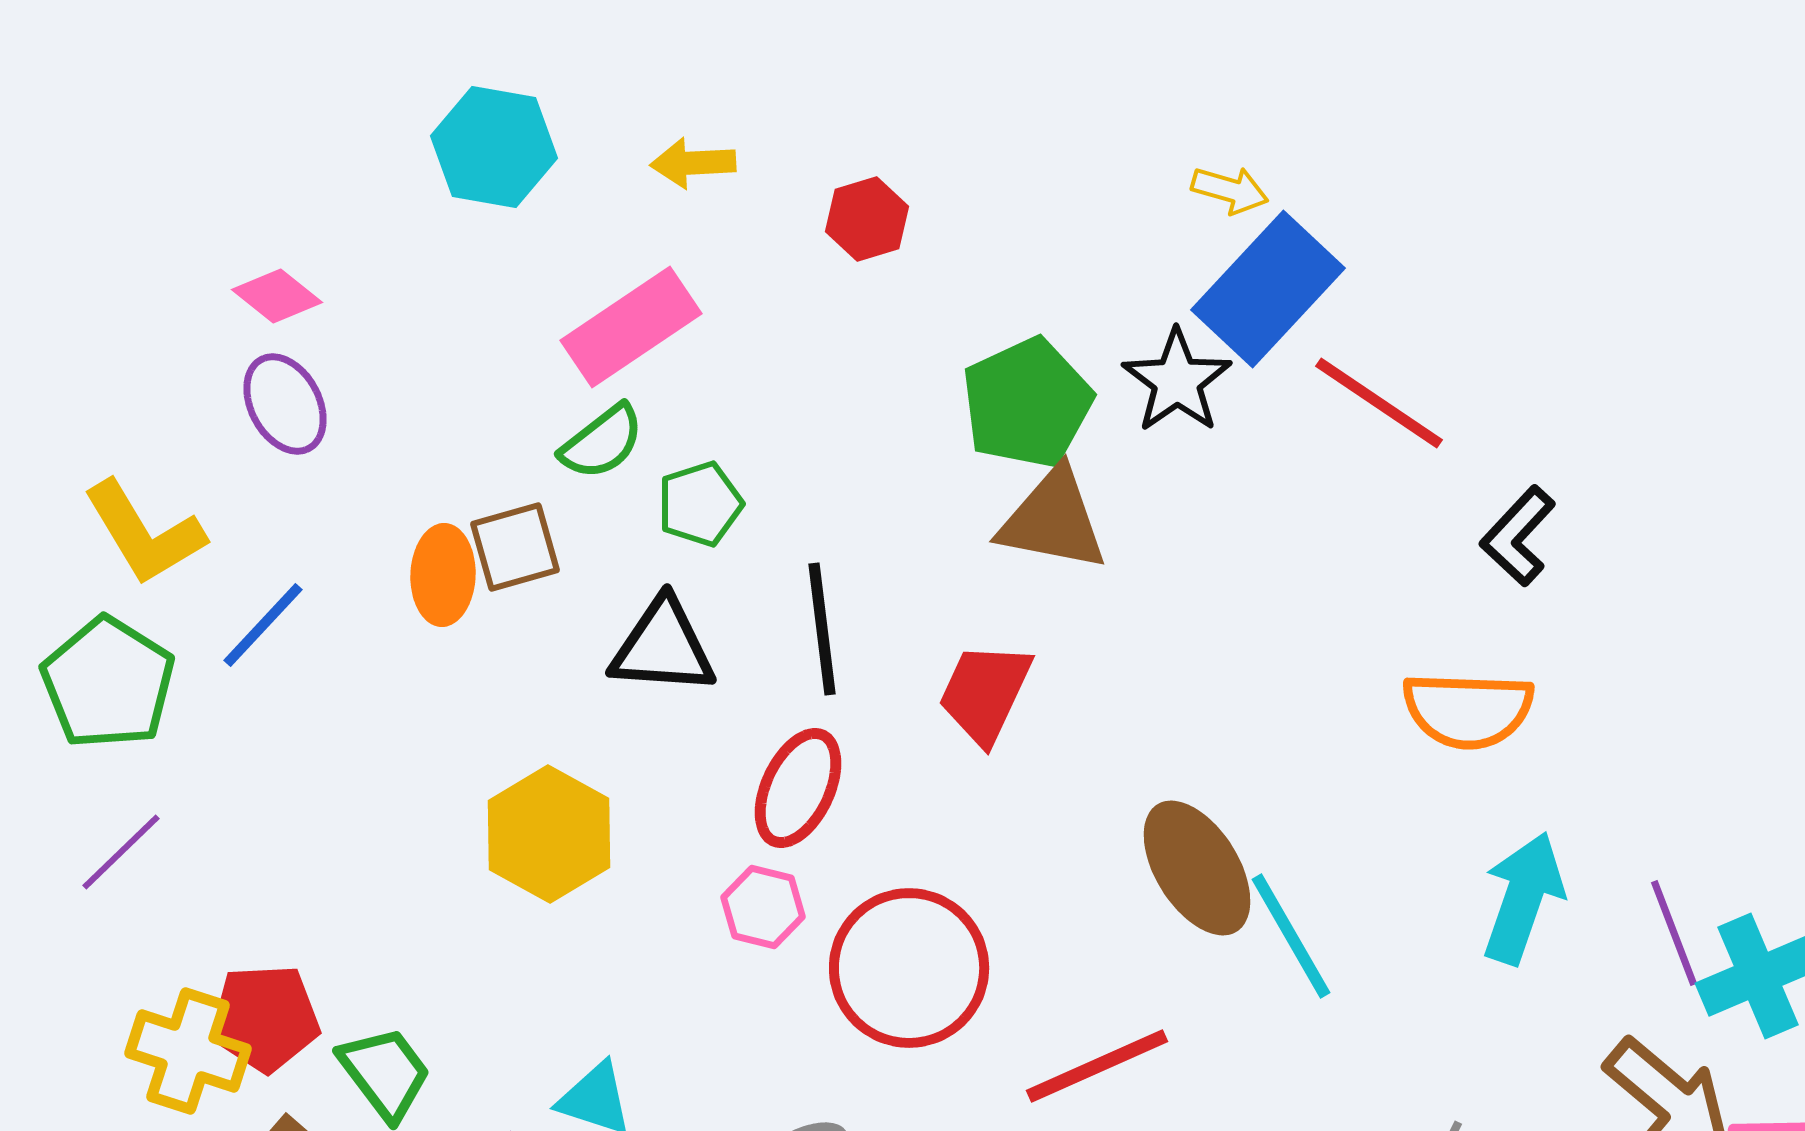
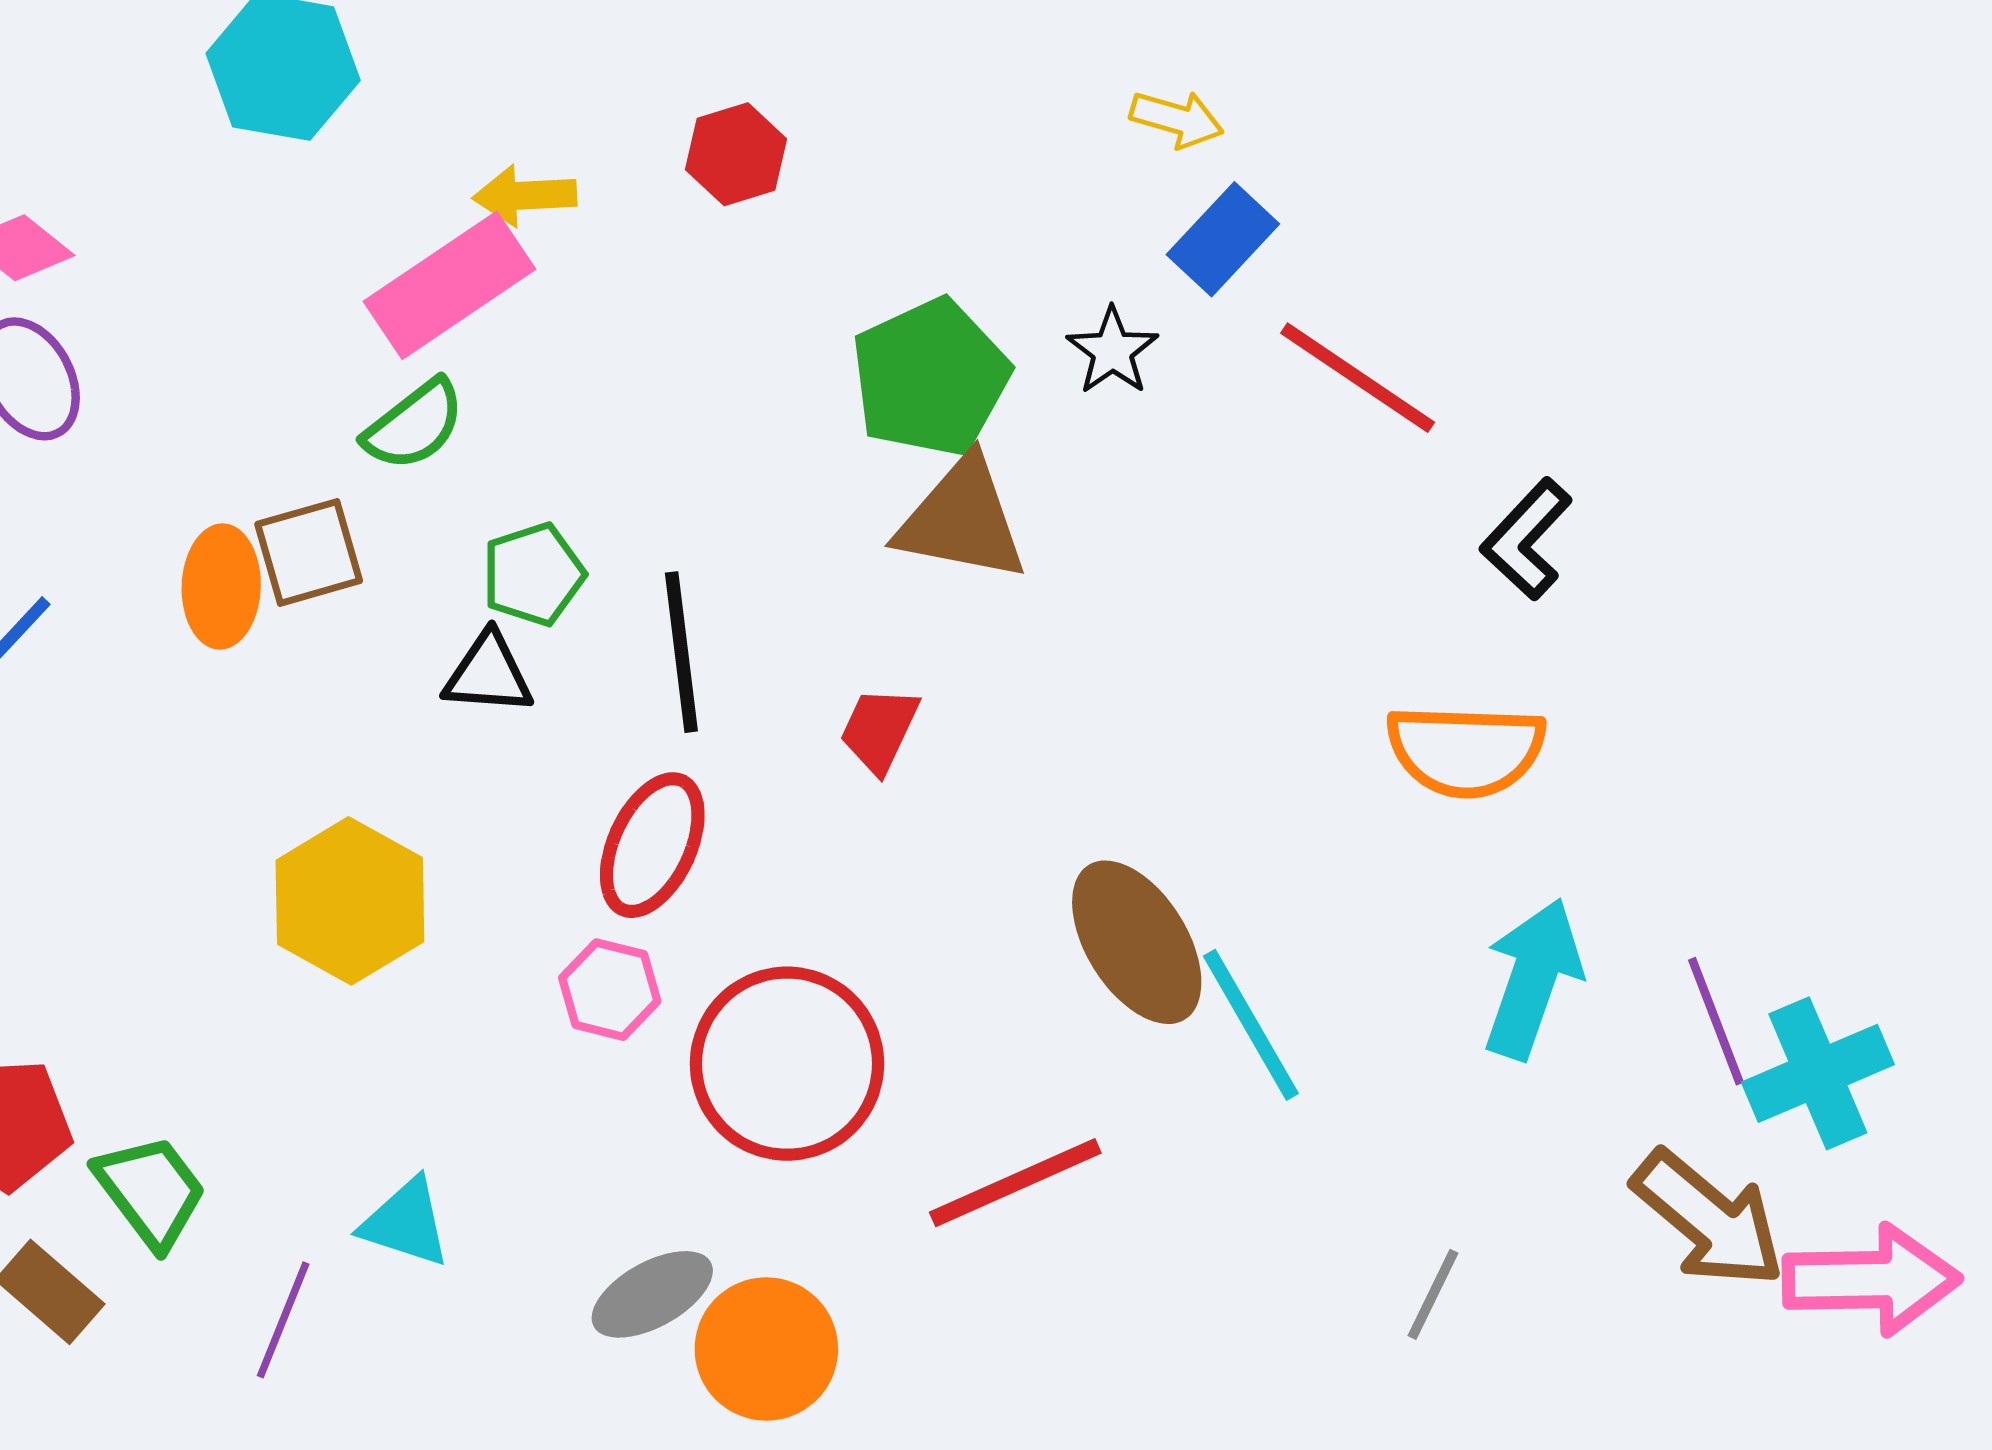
yellow arrow: (693, 163) -> (525, 196), moved
blue rectangle: (1268, 289) -> (1223, 239), size x0.6
black star: (1177, 381) -> (1112, 351), size x0.7
green pentagon: (700, 504) -> (533, 574), moved
black triangle: (663, 647) -> (488, 674), size x0.7
red trapezoid: (985, 693) -> (879, 730), size x0.7

